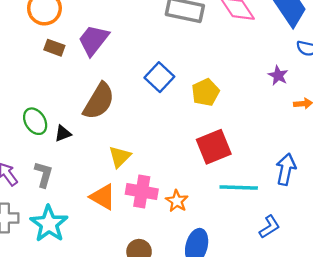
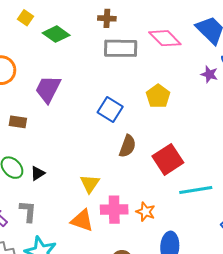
brown rectangle: (54, 48) -> (18, 122), moved
purple star: (278, 75) -> (209, 74), moved
yellow pentagon: (205, 92) -> (158, 96), moved
brown semicircle: (99, 101) -> (128, 146), moved, size x0.7

